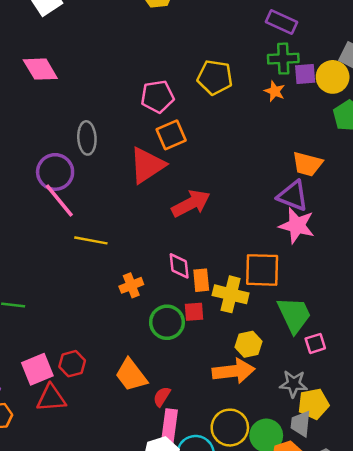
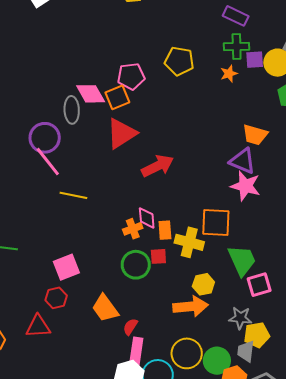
pink diamond: (40, 69) -> (91, 94), moved
orange star: (275, 91) -> (229, 74), turned 30
orange square: (171, 135) -> (117, 97), moved
orange cross: (131, 285) -> (133, 229), moved
pink square: (315, 343) -> (259, 285), size x1.4
pink square: (37, 369) -> (66, 267), moved

